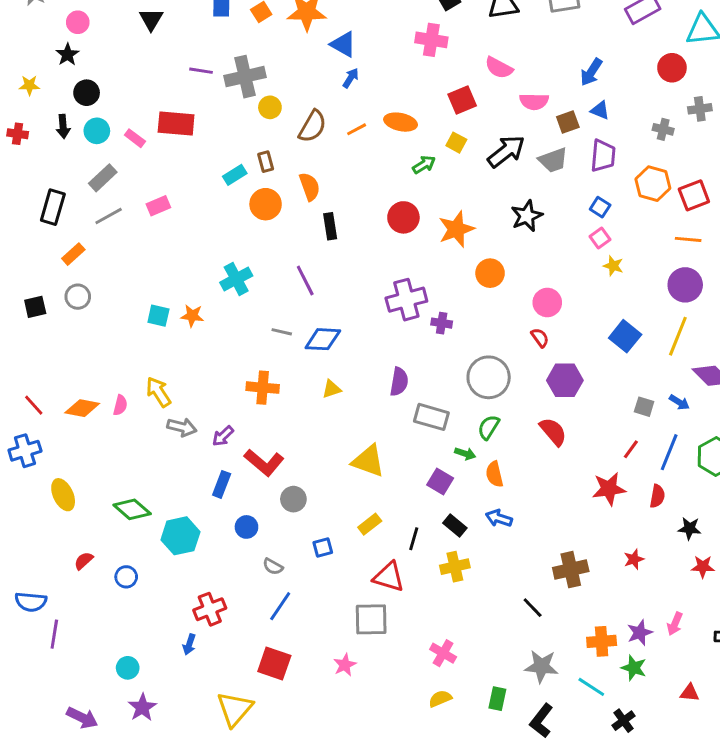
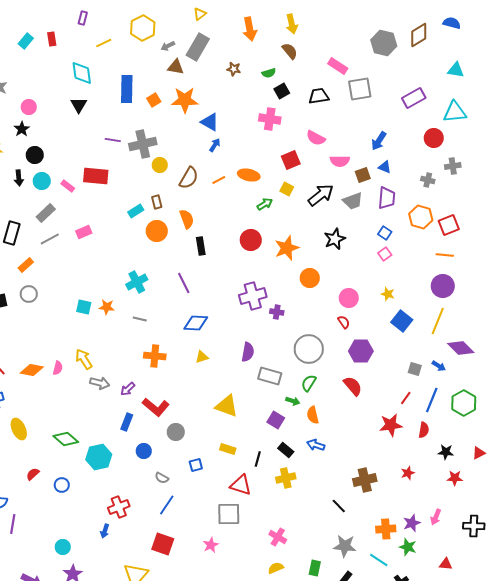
yellow star: (613, 266) -> (388, 294), moved
gray line: (282, 332) -> (140, 319), moved
yellow rectangle: (370, 524) -> (228, 449), turned 56

